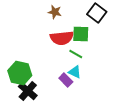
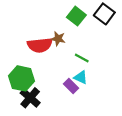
brown star: (55, 12) -> (58, 39), moved
green square: (81, 34) -> (76, 16), moved, turned 36
red semicircle: (62, 38) -> (40, 45), moved

